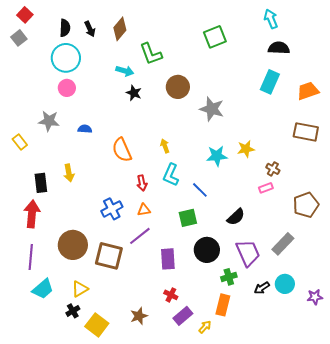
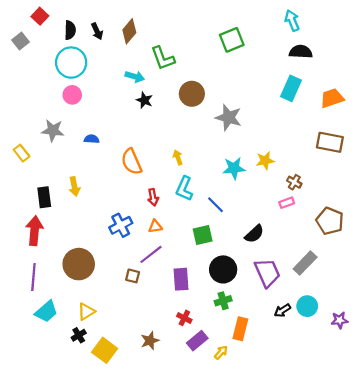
red square: (25, 15) -> (40, 16), moved
brown pentagon: (306, 205) -> (330, 221), turned -30
brown square: (109, 256) -> (133, 276), moved, size x0.5
green cross: (229, 277) -> (223, 301), moved

